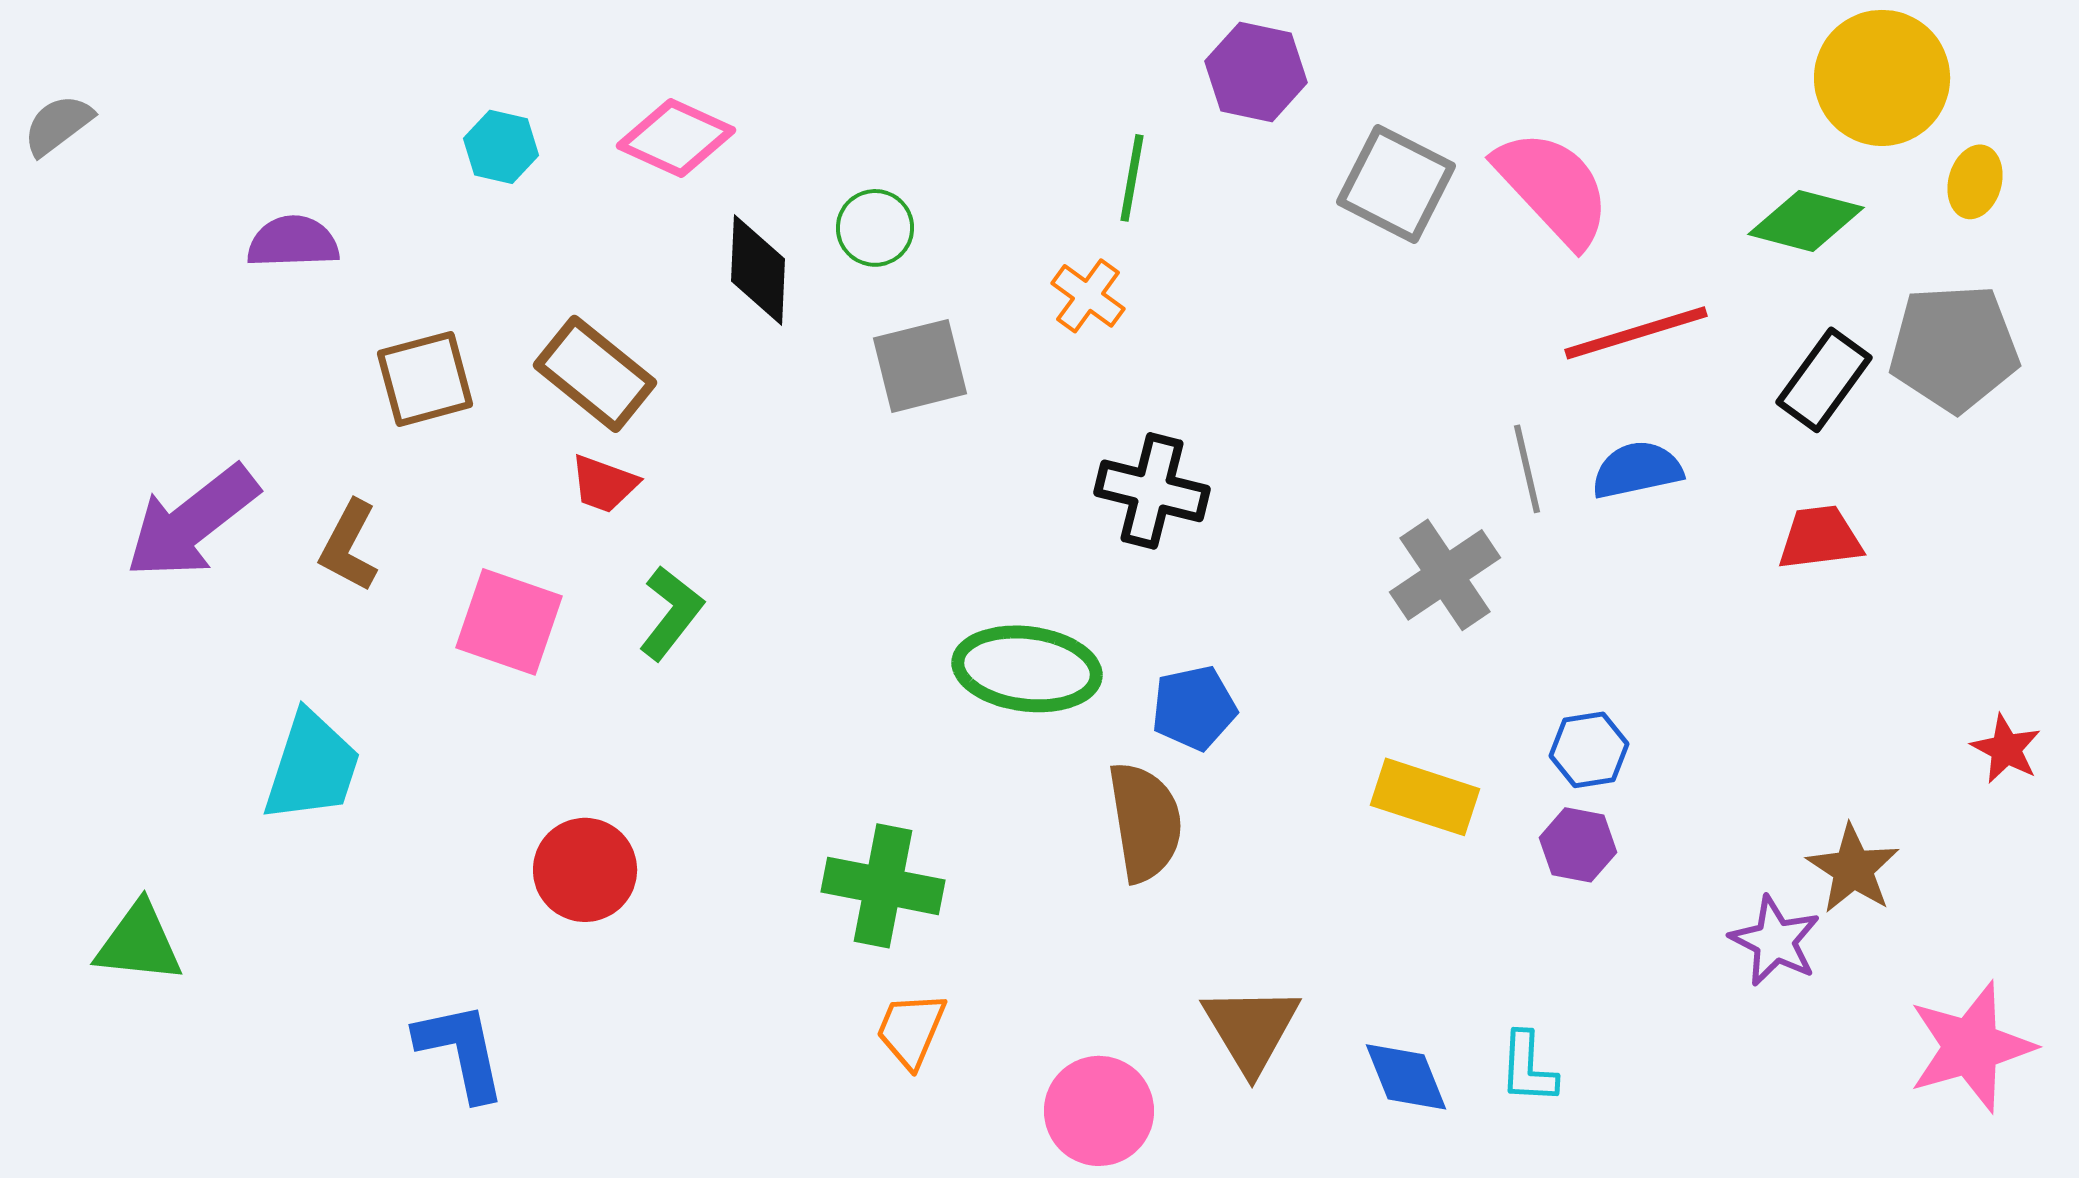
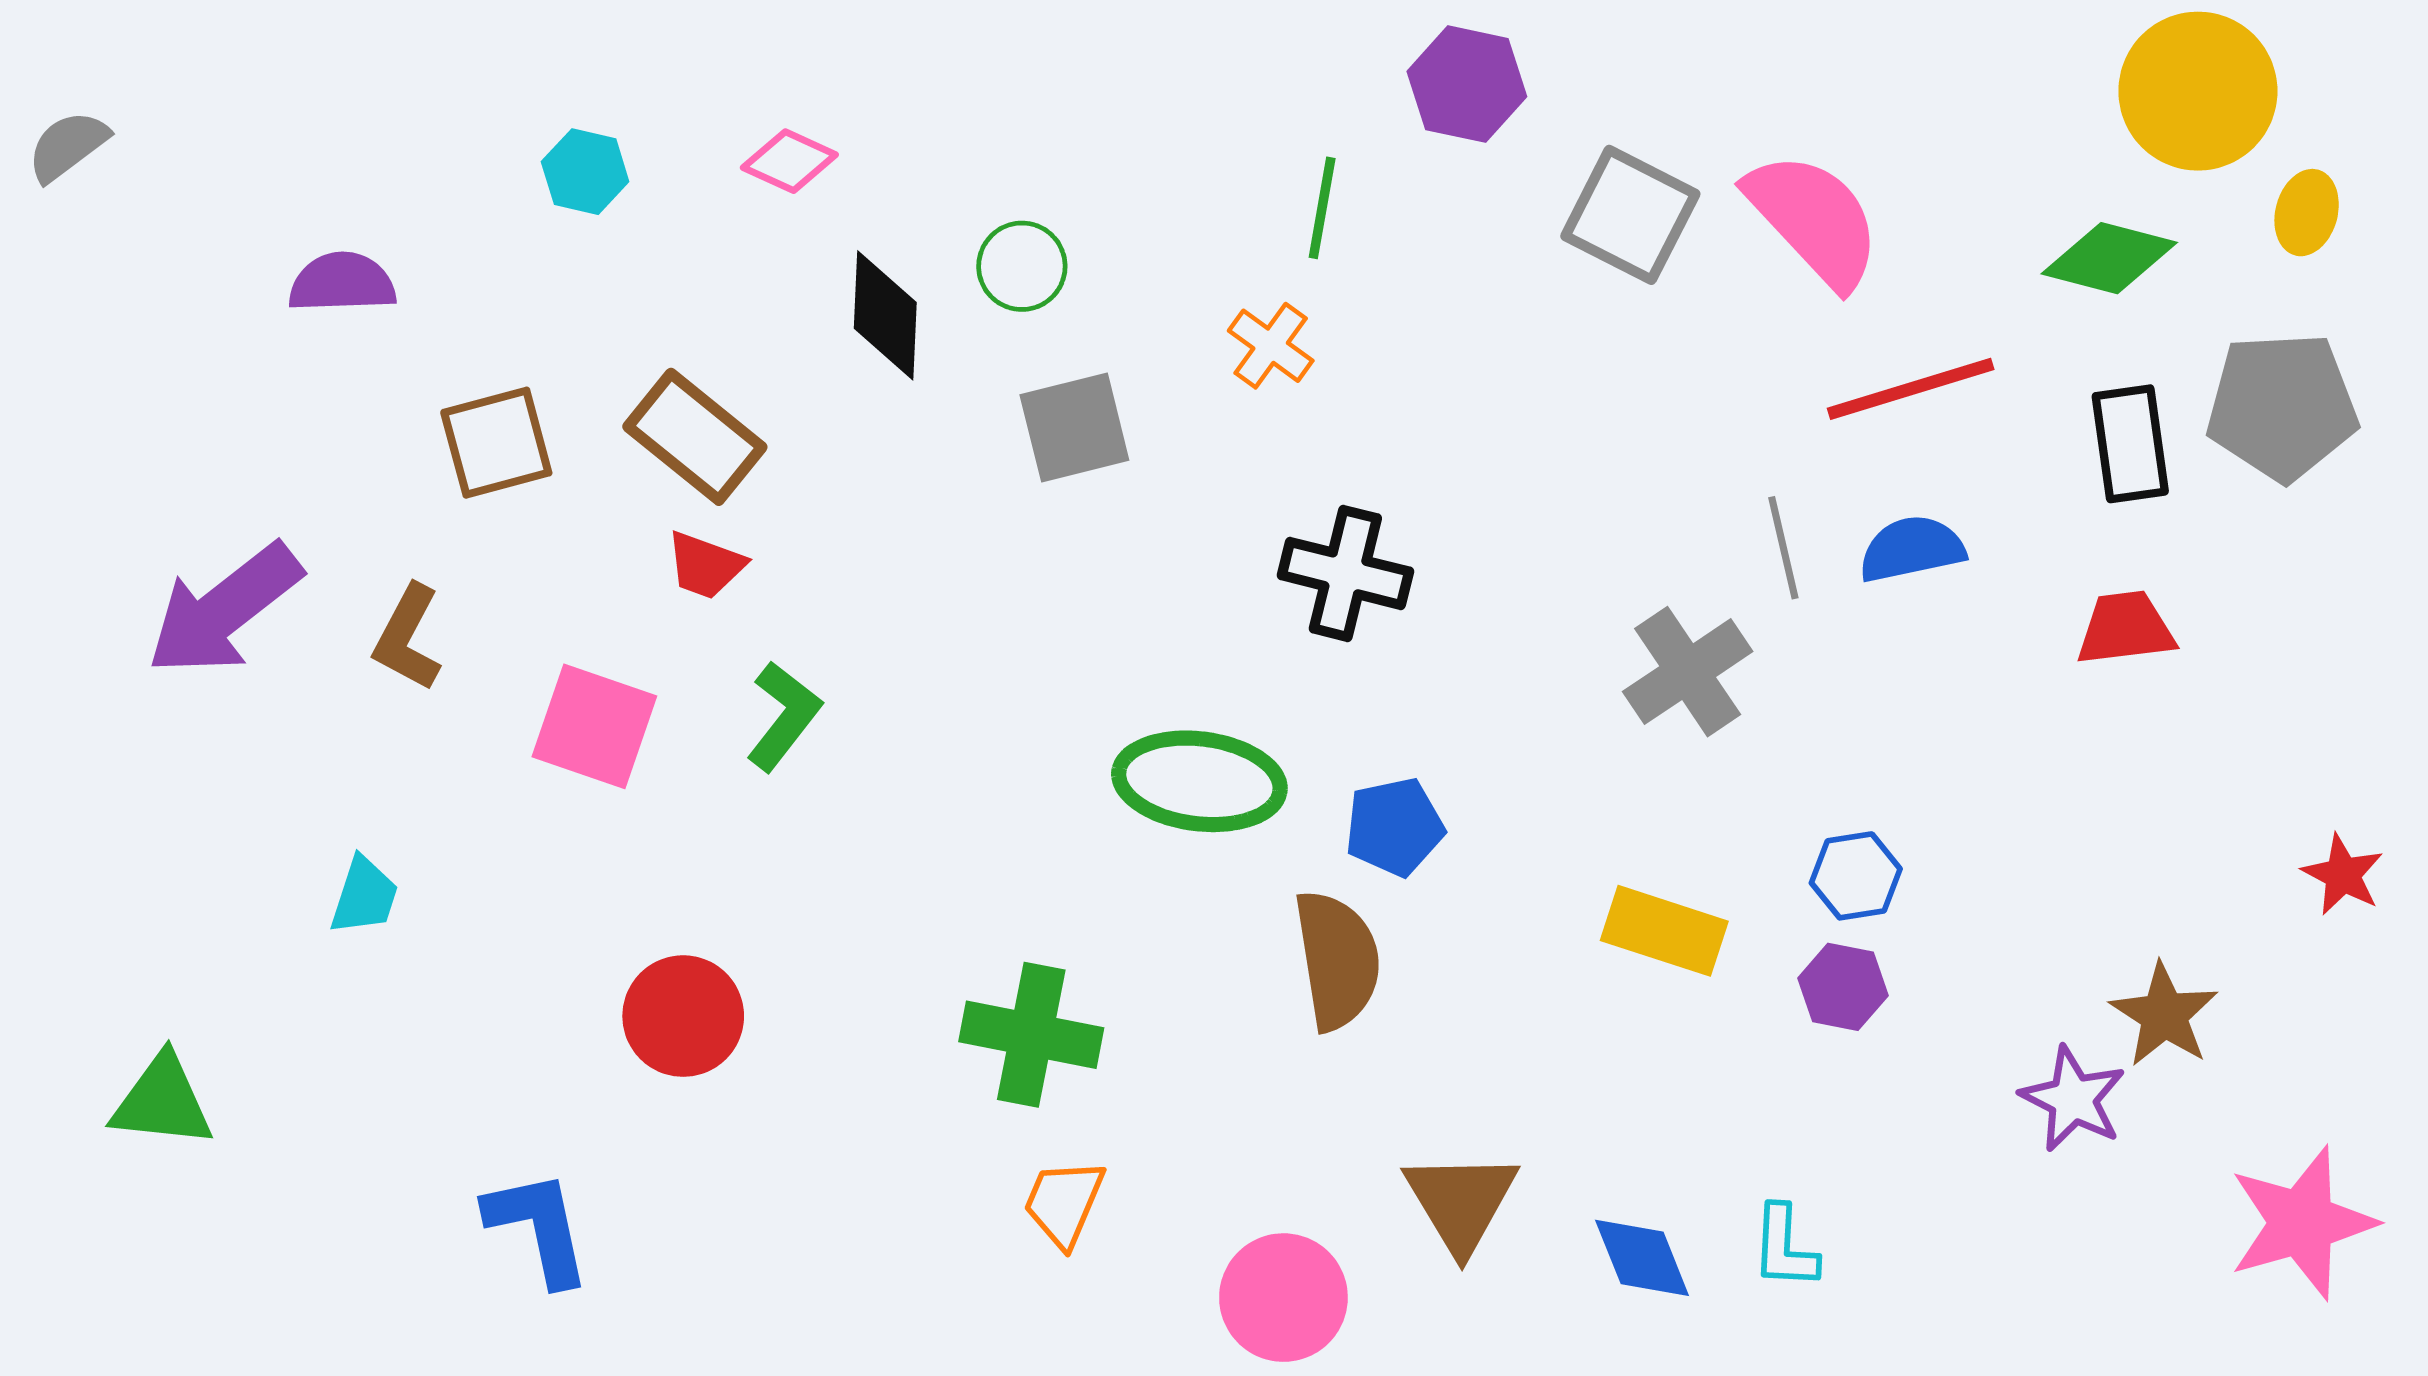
pink diamond: (676, 138) -> (789, 161), size x0.7
black rectangle: (1824, 380) -> (2130, 444), turned -44
cyan trapezoid: (312, 767) -> (364, 896), size x0.6

